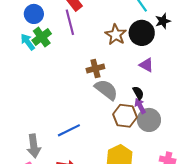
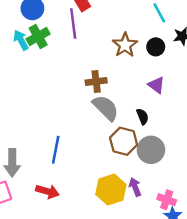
black circle: (142, 33) -> (156, 47), size x0.6
purple arrow: (140, 106) -> (135, 187), moved
blue line: (69, 130) -> (56, 150), turned -60

